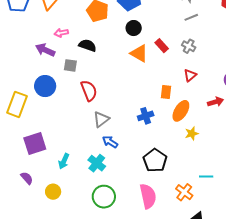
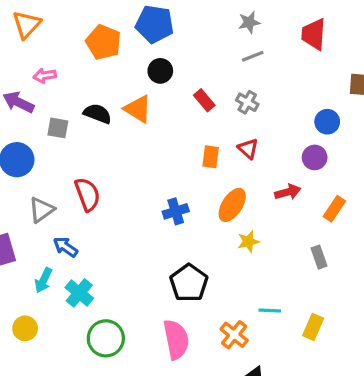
black semicircle: (88, 45) -> (97, 114), moved
orange triangle: (139, 53) -> (138, 109), moved
red triangle: (190, 75) -> (248, 149), turned -40
red semicircle: (89, 91) -> (87, 194), moved
orange rectangle: (166, 92) -> (211, 157), moved
gray triangle: (101, 119) -> (41, 210), moved
blue arrow: (110, 142) -> (65, 247), moved
cyan cross: (97, 163) -> (79, 293), moved

